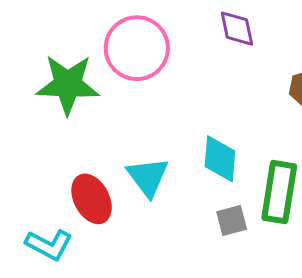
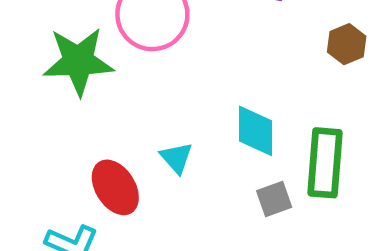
cyan triangle: (148, 177) -> (176, 158), size x0.7

